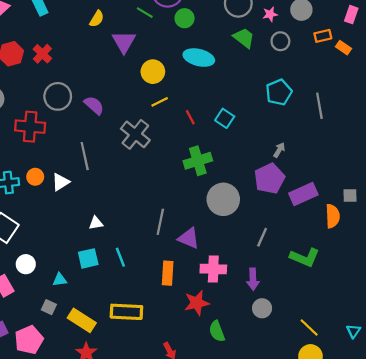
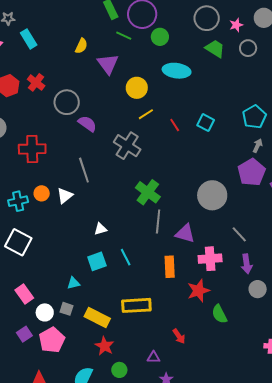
cyan pentagon: (279, 92) -> (254, 117), moved
gray circle: (58, 96) -> (67, 102), moved
green cross: (198, 161) -> (148, 192), moved, turned -30
gray line: (262, 237) -> (239, 234), moved, turned -60
white circle: (26, 264) -> (45, 312), moved

